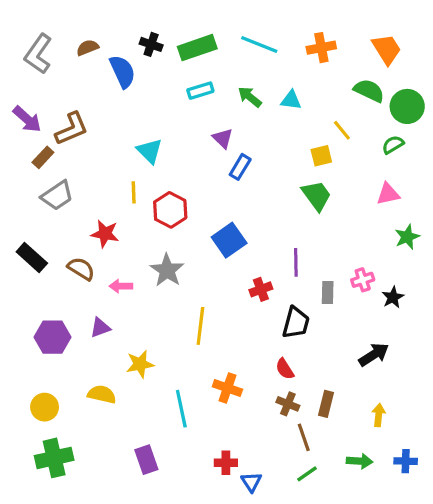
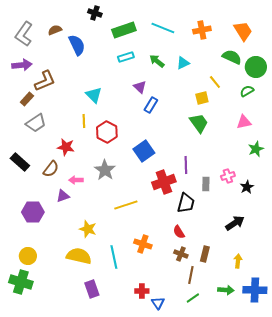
black cross: (151, 44) -> (95, 13), moved
cyan triangle: (291, 100) -> (183, 63), turned -32
purple arrow: (27, 119) -> (22, 65), moved, turned -48
brown semicircle: (81, 269) -> (51, 169), turned 96
red cross: (261, 289) -> (164, 182), size x1.6
yellow line: (200, 326) -> (126, 205), turned 65
purple triangle: (100, 328) -> (63, 196), moved
yellow star: (140, 364) -> (88, 229), turned 30
yellow semicircle: (102, 394) -> (79, 256), moved, size x1.4
brown line: (304, 437) -> (191, 275), turned 30
green cross: (54, 458) -> (21, 282), moved, turned 30
blue cross: (406, 461) -> (255, 290), size x1.6

